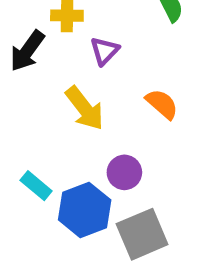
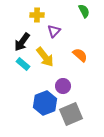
black arrow: (27, 51) -> (22, 42), moved
cyan rectangle: (36, 186) -> (23, 64), moved

